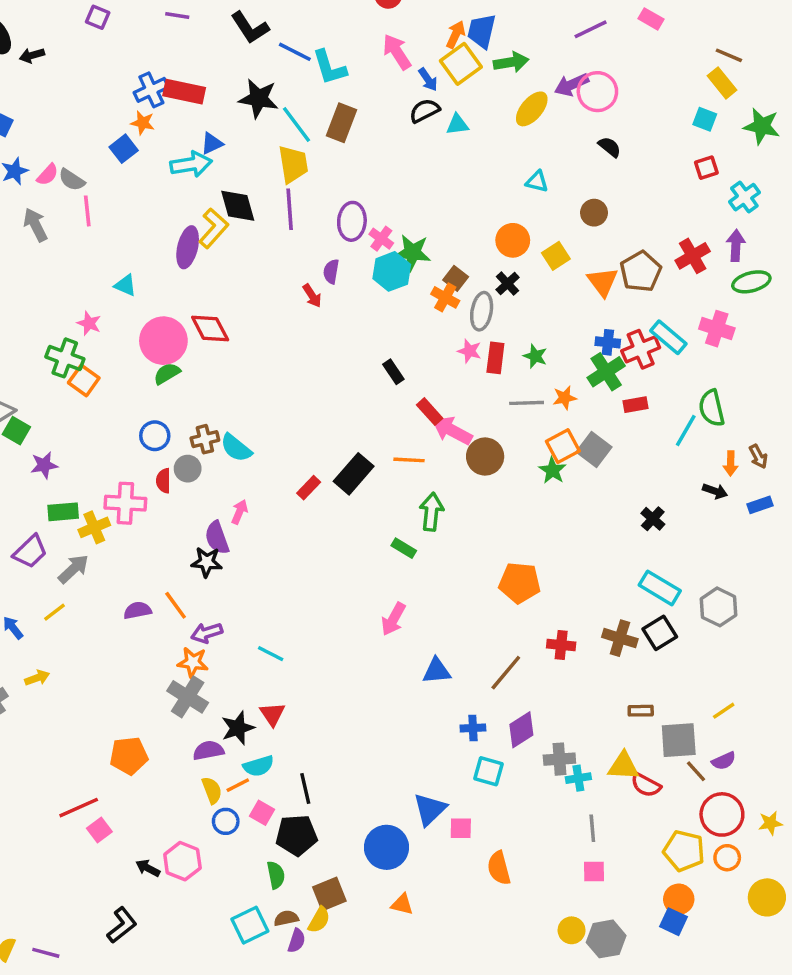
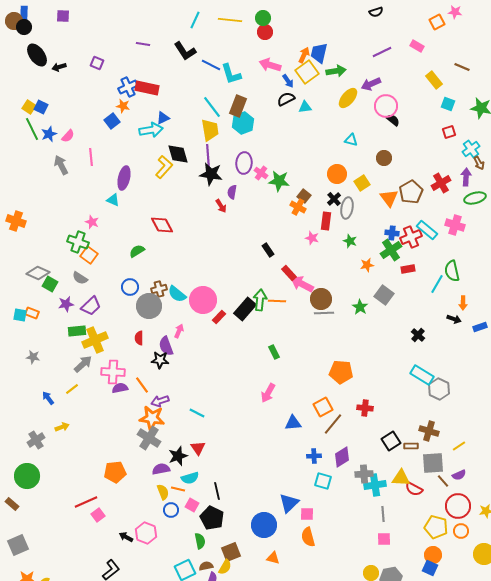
purple square: (98, 17) -> (97, 63), moved
pink arrow: (397, 52) -> (270, 65), turned -40
yellow rectangle: (722, 83) -> (434, 80), moved
pink circle: (597, 92) -> (386, 106), moved
black star: (259, 99) -> (211, 174), moved
gray semicircle: (72, 180) -> (80, 278), moved
purple ellipse: (188, 247) -> (124, 178), moved
cyan hexagon: (392, 271) -> (243, 123), moved
gray ellipse: (482, 311) -> (347, 208), moved
pink circle: (163, 341) -> (203, 300), moved
red rectangle: (495, 358) -> (326, 221), moved
gray line: (527, 403) -> (324, 313), moved
orange square: (563, 446) -> (323, 407), moved
brown arrow: (758, 456) -> (479, 163), moved
gray circle: (188, 469) -> (149, 306), size x1.6
red semicircle: (163, 481) -> (139, 338), moved
pink cross: (125, 503) -> (113, 372), moved
green arrow: (431, 512) -> (260, 300), moved
yellow cross: (94, 527) -> (95, 340), size x1.4
green rectangle: (404, 548) -> (274, 352), turned 32
purple trapezoid: (30, 552) -> (91, 306), moved
gray hexagon: (719, 607) -> (439, 389), moved
black square: (660, 633) -> (391, 441), moved
brown cross: (620, 638) -> (429, 431), moved
orange star: (193, 662) -> (152, 418), size x1.4
cyan cross: (578, 778) -> (375, 485), size x1.5
orange line: (238, 785) -> (178, 489), turned 40
black pentagon: (297, 835) -> (212, 518), turned 30
orange semicircle: (499, 868) -> (308, 537), moved

